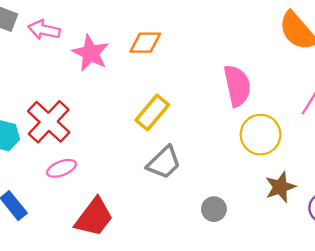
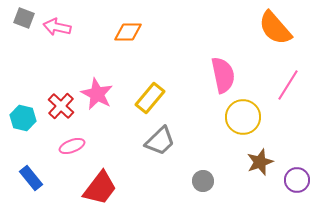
orange diamond: (145, 43) -> (128, 32), moved
pink star: (91, 53) -> (97, 94), moved
red cross: (49, 122) -> (61, 106), size x0.7

